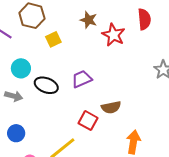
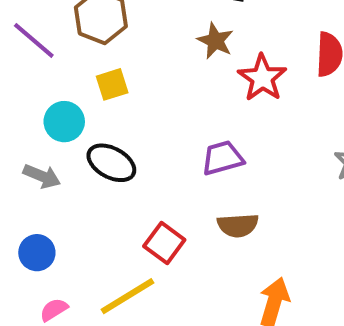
yellow square: (53, 39) -> (112, 84), moved
purple trapezoid: (82, 79) -> (223, 158), moved
red square: (88, 121) -> (164, 243), moved

